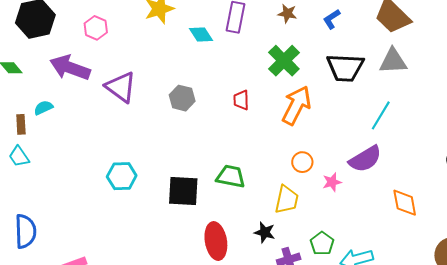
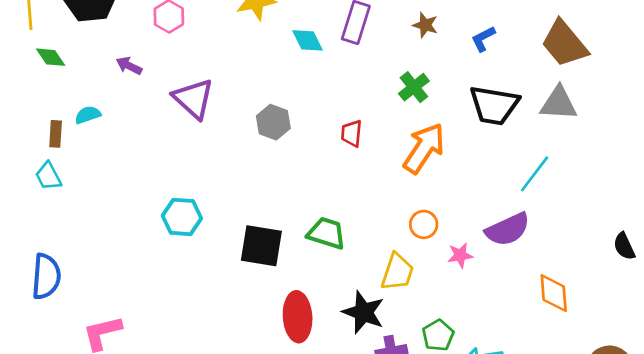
green cross: (284, 61) -> (414, 87), size x0.7
purple arrow: (70, 68) -> (129, 66), size x0.5
black star: (265, 232) -> (363, 312), size x1.5

